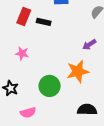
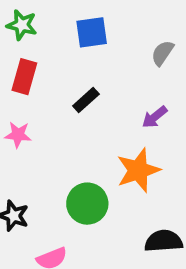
black rectangle: (44, 22) -> (86, 100), moved, turned -48
pink star: (22, 53) -> (18, 135), moved

